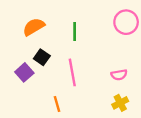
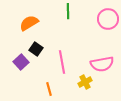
green line: (75, 32) -> (68, 11), moved
pink semicircle: (119, 75) -> (102, 64), size x1.6
yellow cross: (120, 103) -> (85, 82), moved

